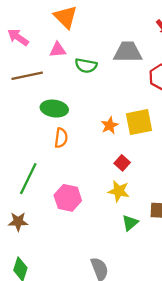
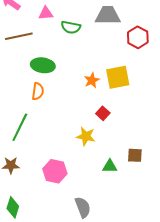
orange semicircle: (61, 138) -> (38, 91), moved
yellow star: (119, 191) -> (86, 136), moved
pink hexagon: (68, 198) -> (55, 171), moved
green triangle: (130, 223) -> (110, 166), turned 42

